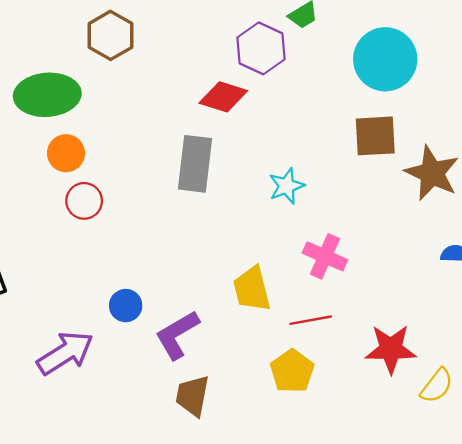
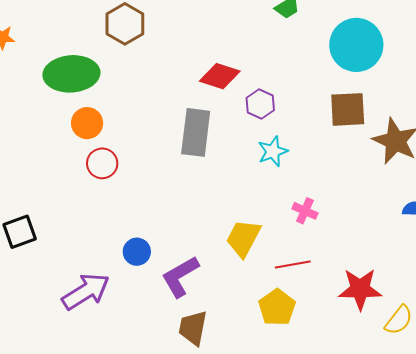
purple hexagon: (261, 48) -> (260, 104), moved, size x0.7
pink cross: (325, 256) -> (305, 211), size x0.7
yellow trapezoid: (252, 289) -> (243, 238), turned 42

